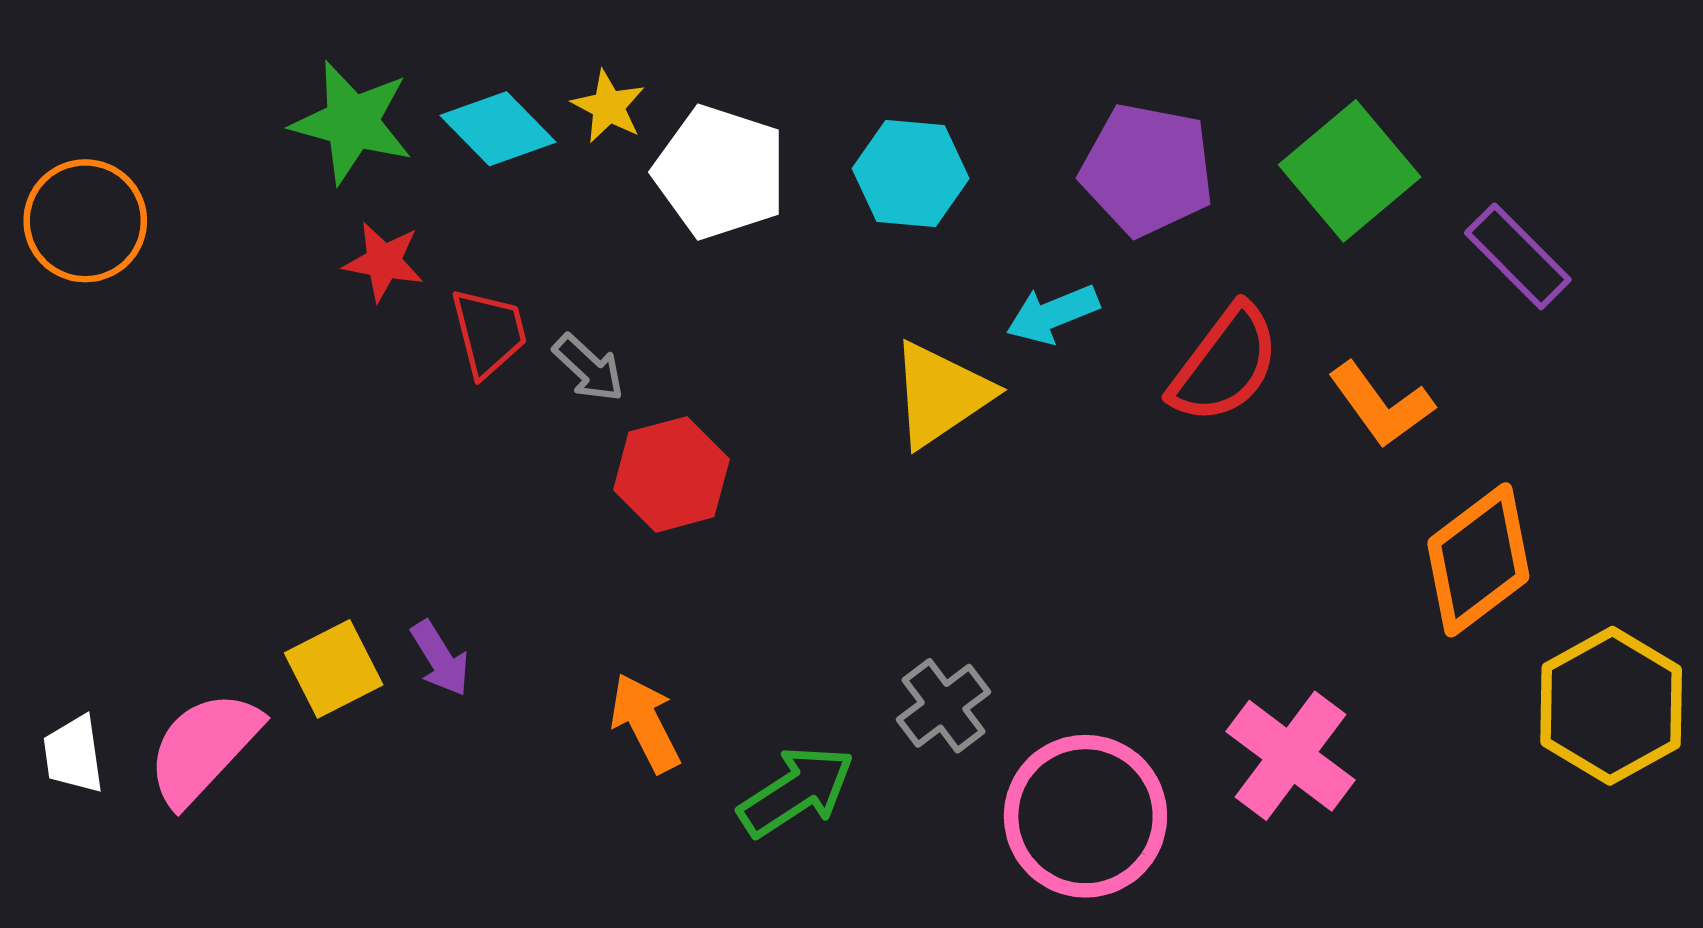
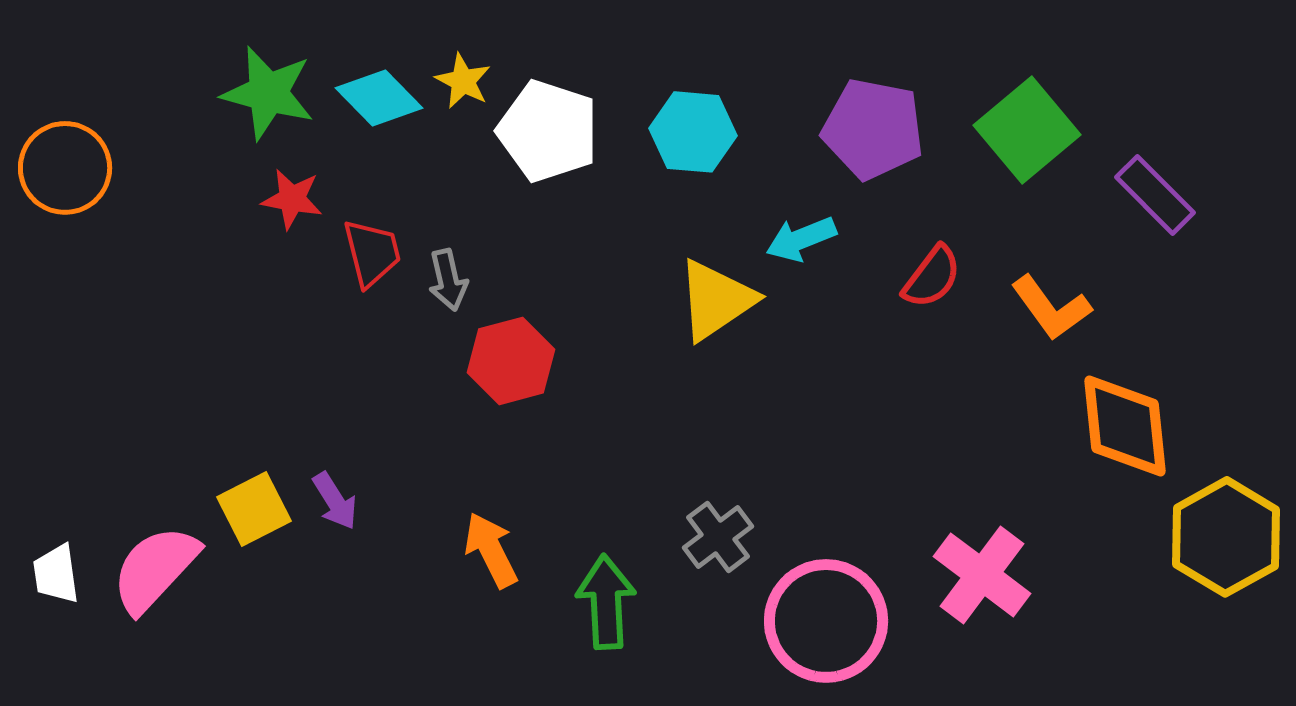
red semicircle: (1225, 364) -> (932, 277), size x0.7
gray arrow: (589, 368) -> (448, 280), turned 34
orange diamond: (1478, 560) -> (1125, 426), turned -59
green arrow: (796, 791) -> (606, 602), turned -60

